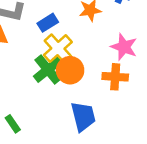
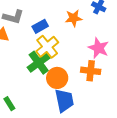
orange circle: (70, 70) -> (57, 78), moved

